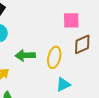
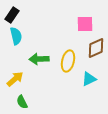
cyan triangle: (63, 84) -> (89, 79), moved

